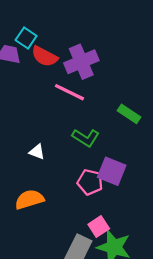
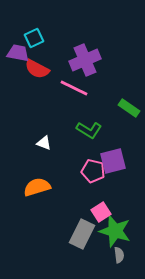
cyan square: (26, 38) -> (34, 38), turned 30
red semicircle: (45, 56) -> (37, 69), moved
purple square: (112, 171) -> (113, 161), turned -36

